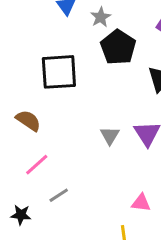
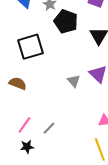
pink line: (37, 165) -> (24, 125), moved

